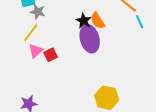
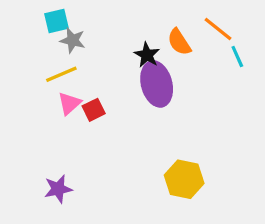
orange semicircle: (98, 21) -> (179, 42), moved
yellow line: (31, 33) -> (61, 74), turned 30

